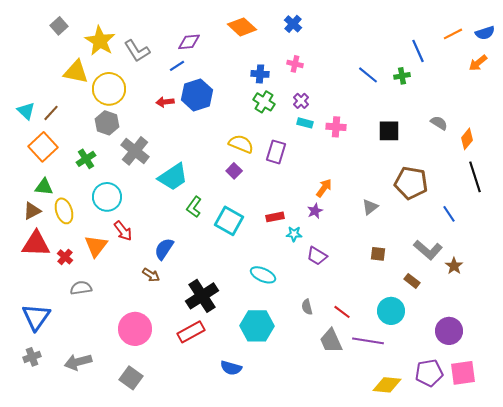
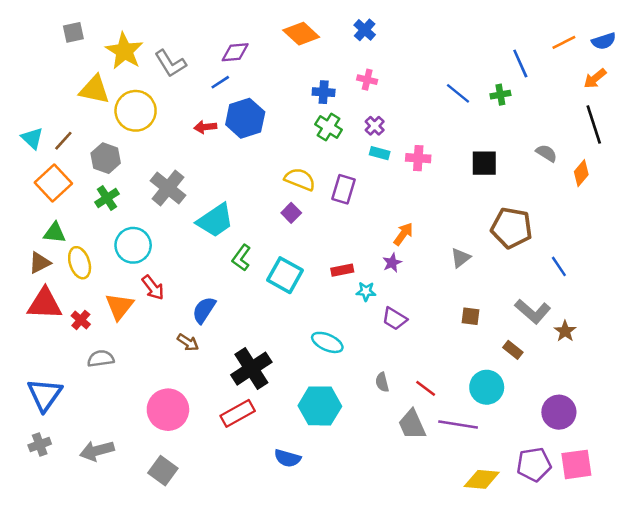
gray square: (59, 26) -> (73, 32), turned 30
gray hexagon: (107, 123) -> (106, 158), moved
black line: (475, 177) -> (594, 125), moved

